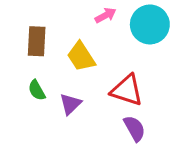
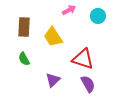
cyan circle: (150, 24) -> (98, 16), size x0.6
purple triangle: (70, 104) -> (53, 80), moved

